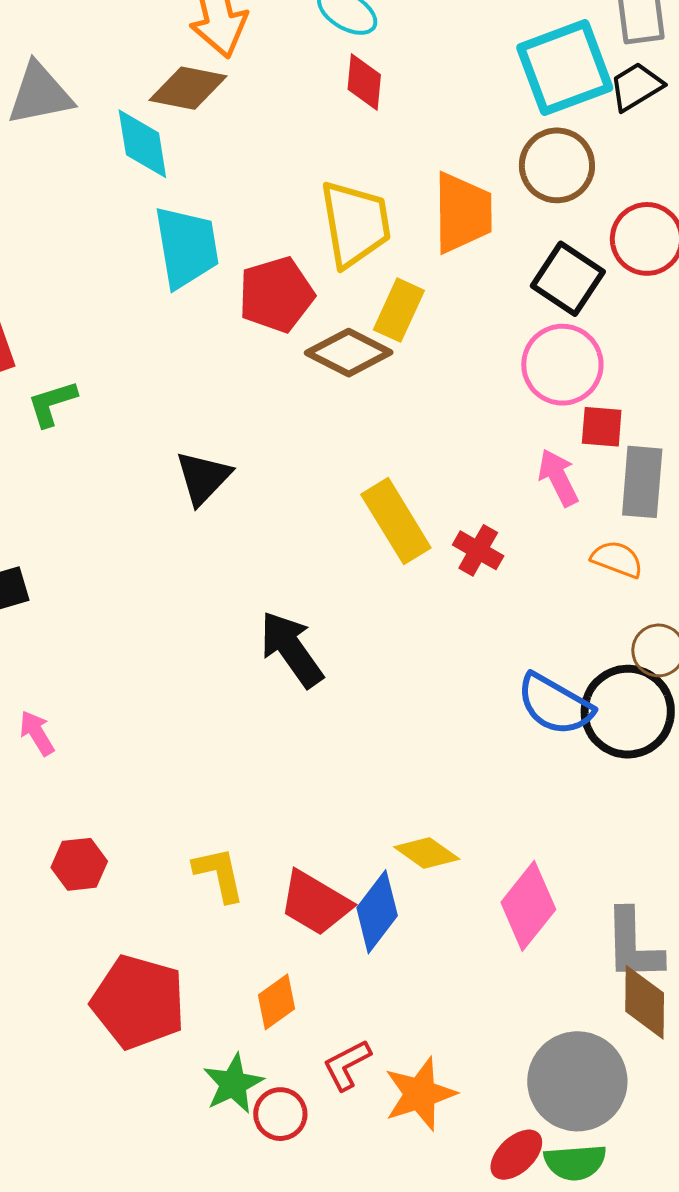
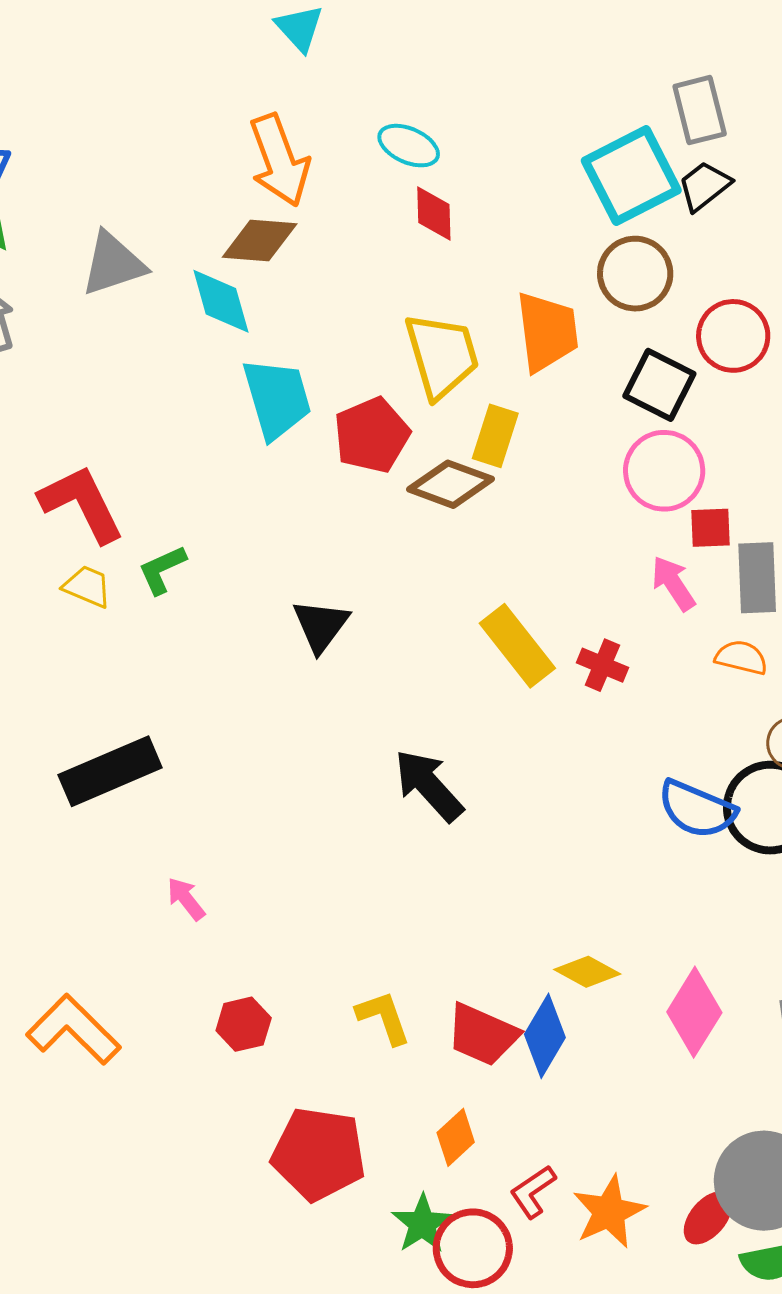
red circle: (280, 1114) -> (473, 1248), size x1.5
red ellipse: (516, 1155) -> (708, 1218), moved

